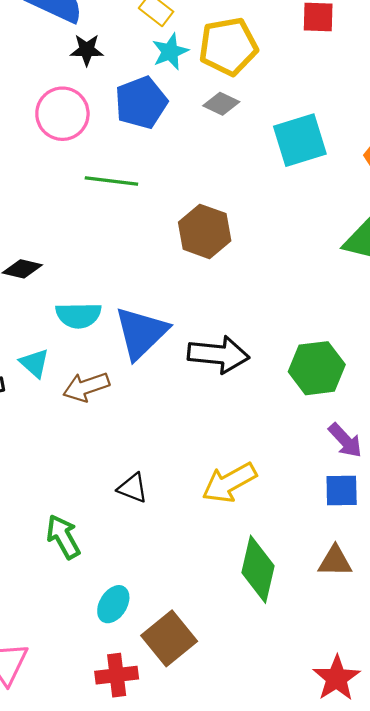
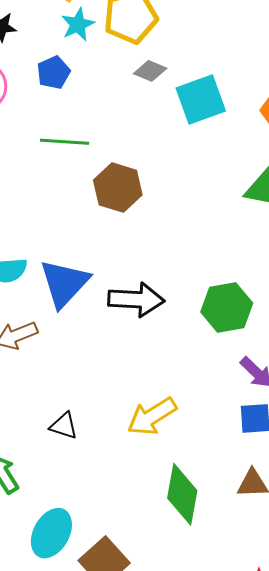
blue pentagon: (141, 103) -> (54, 73), size x0.7
gray diamond: (221, 104) -> (150, 71), moved
green line: (111, 181) -> (65, 142), moved
cyan ellipse: (113, 604) -> (51, 533), size x1.4

